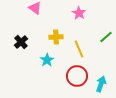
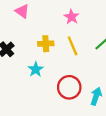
yellow line: (79, 49) -> (73, 46), moved

